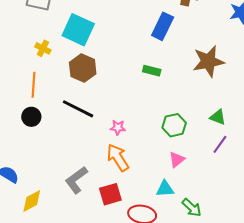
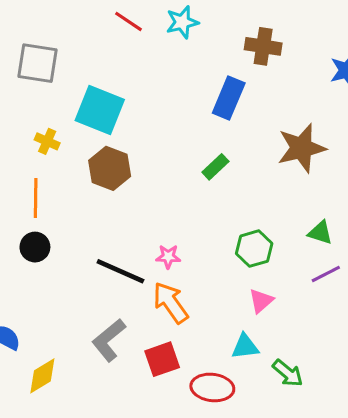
green rectangle: (152, 71) -> (215, 167), turned -54
black line: (78, 109) -> (120, 271), moved
purple line: (220, 144) -> (326, 274), turned 30

